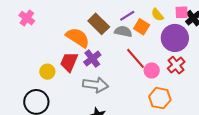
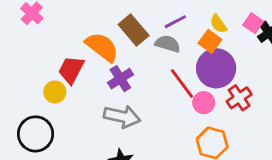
pink square: (182, 12) -> (253, 23), turned 32
orange square: (142, 27) -> (210, 41), moved
purple circle: (175, 38) -> (216, 68), moved
red trapezoid: (69, 62) -> (71, 70), moved

